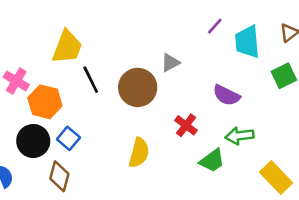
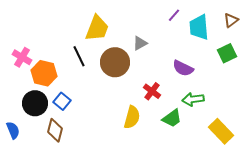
yellow trapezoid: (67, 47) -> (97, 28), moved
yellow semicircle: (139, 153) -> (132, 117), moved

